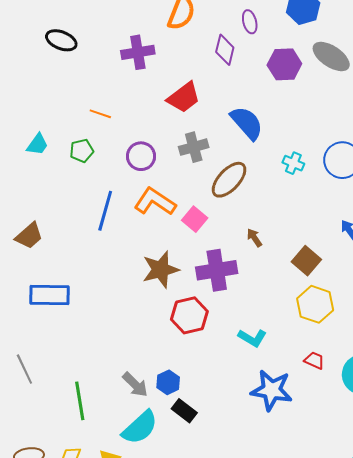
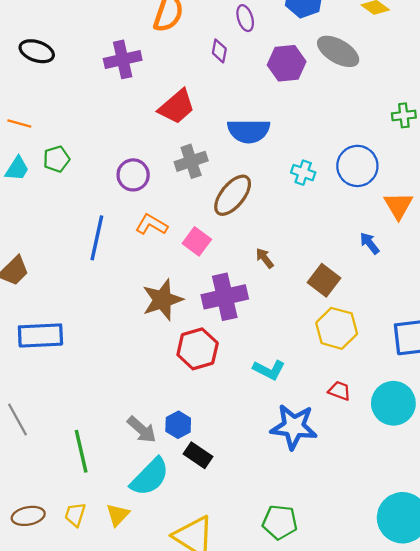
purple diamond: (225, 50) -> (219, 51), size x0.7
orange line: (100, 114) -> (19, 124), moved
blue semicircle: (247, 123) -> (249, 131), turned 135
green pentagon: (82, 151) -> (56, 159), moved
orange L-shape: (155, 202) -> (151, 225), size x0.7

